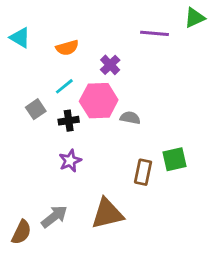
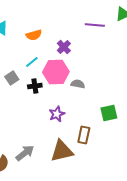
purple star: (70, 161) -> (57, 114), moved
brown rectangle: (143, 172) -> (84, 135), moved

